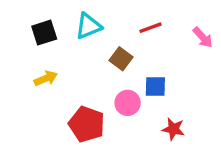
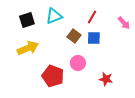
red line: (150, 28) -> (92, 17), turned -40
yellow arrow: (46, 78) -> (28, 48), size x1.5
blue square: (155, 87) -> (94, 38), moved

